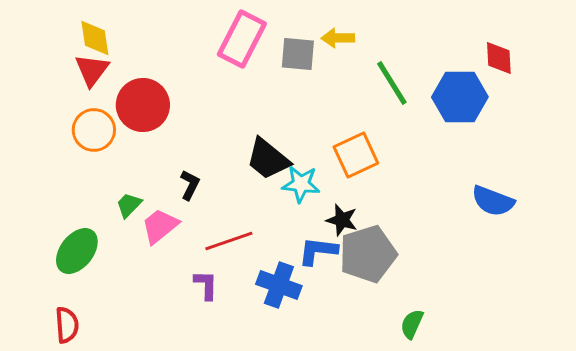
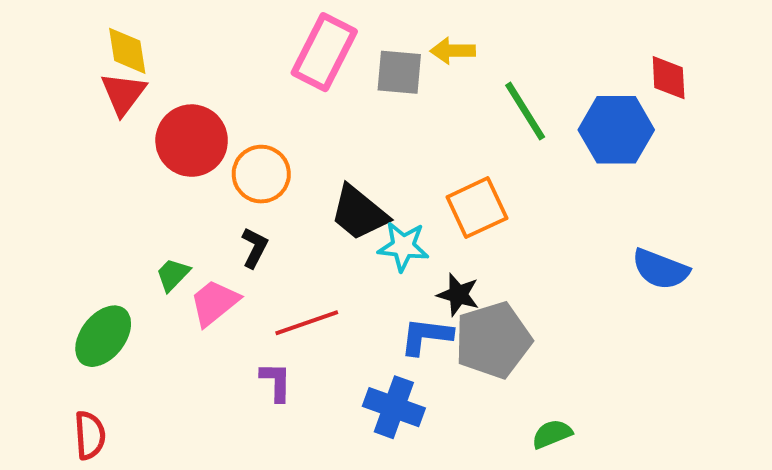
orange circle: (94, 130) -> (261, 174), moved
blue cross: (279, 285) -> (394, 407), moved
green semicircle: (412, 324) -> (552, 434), turned 44

